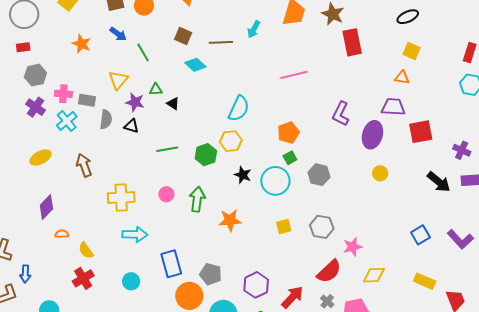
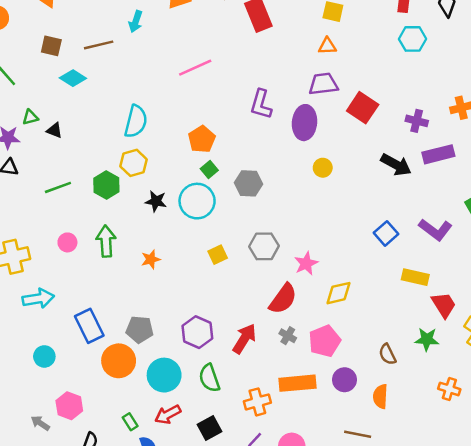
red square: (421, 132) -> (363, 108), turned -35
orange star: (230, 220) -> (151, 259), size x0.7
yellow rectangle: (425, 281) -> (415, 277), moved

